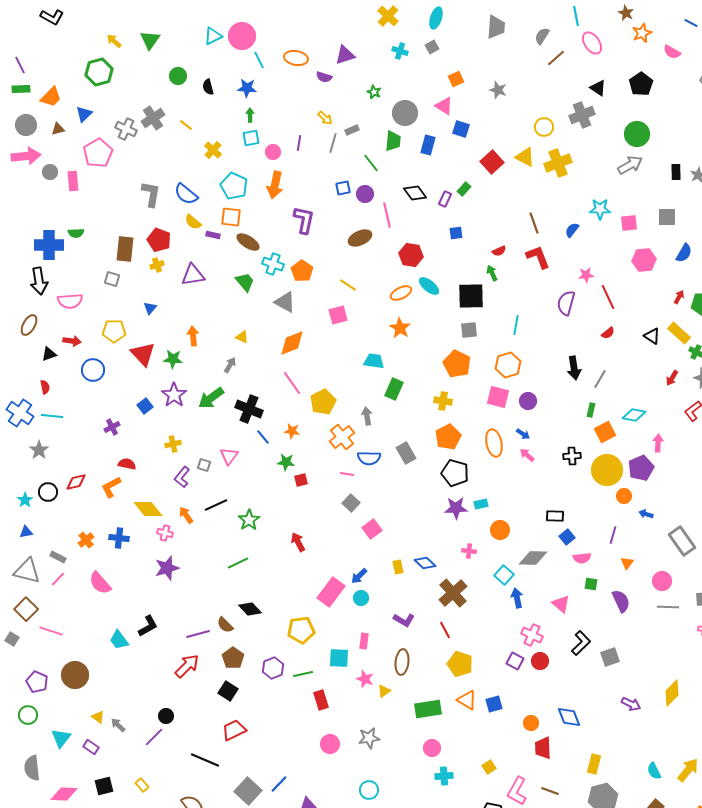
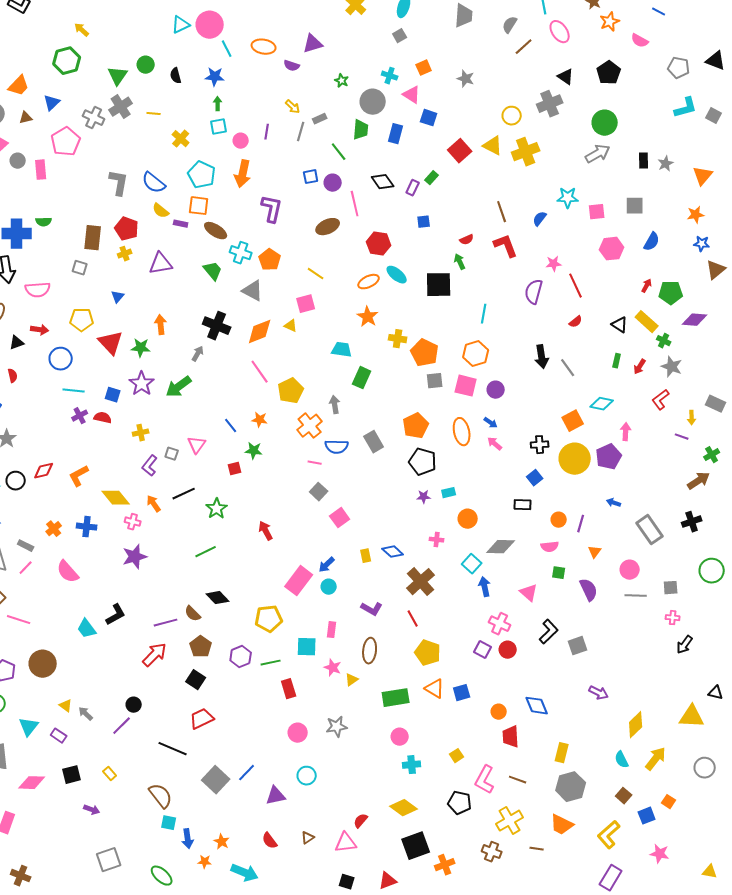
green triangle: (150, 40) -> (118, 76), moved
cyan cross: (400, 51) -> (390, 76), moved
yellow line: (186, 125) -> (154, 114), turned -32
gray square: (469, 330) -> (435, 381), moved
yellow triangle: (242, 337) -> (291, 326), moved
gray line: (600, 379) -> (568, 368), turned -66
yellow cross: (443, 401) -> (398, 339), moved
blue square: (145, 406) -> (113, 395), turned -35
black cross: (249, 409) -> (217, 326), moved
green rectangle: (591, 410) -> (617, 361), moved
cyan line: (52, 416) -> (74, 391), moved
red semicircle: (127, 464) -> (103, 418), moved
red square: (301, 480) -> (235, 469), moved
orange circle: (624, 496) -> (559, 520), moved
purple star: (456, 508) -> (424, 497), size x0.6
blue square: (567, 537) -> (535, 478), moved
yellow diamond: (672, 693) -> (636, 725), moved
cyan circle: (369, 790) -> (307, 776), moved

